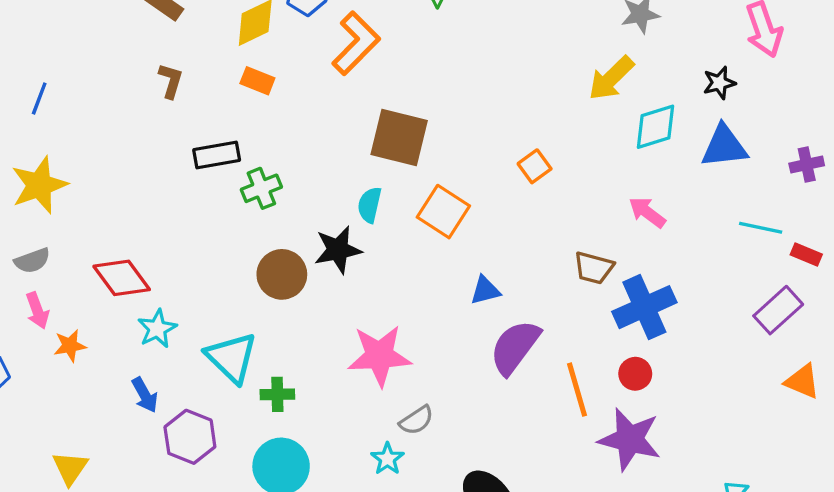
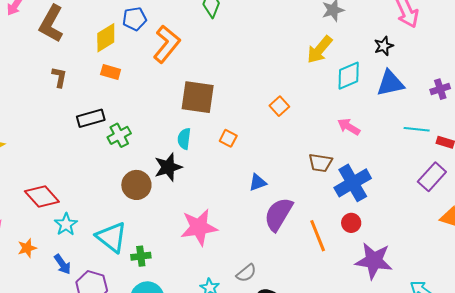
orange square: (443, 212) -> (228, 138), size x0.6
orange star: (70, 346) -> (27, 248), moved
gray semicircle: (416, 420) -> (246, 273), moved
purple star: (630, 439) -> (374, 261), moved

